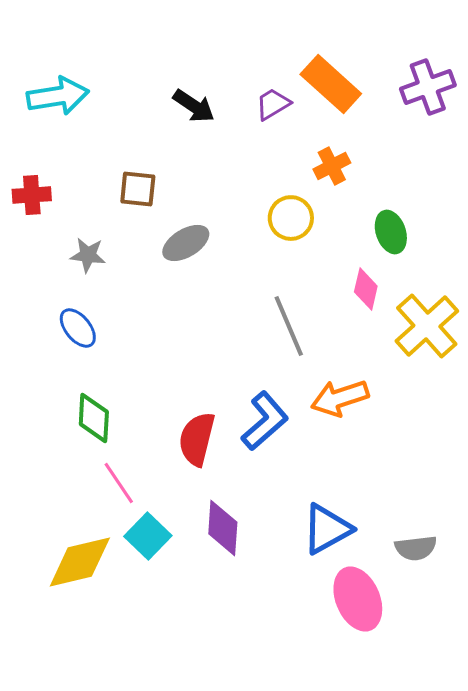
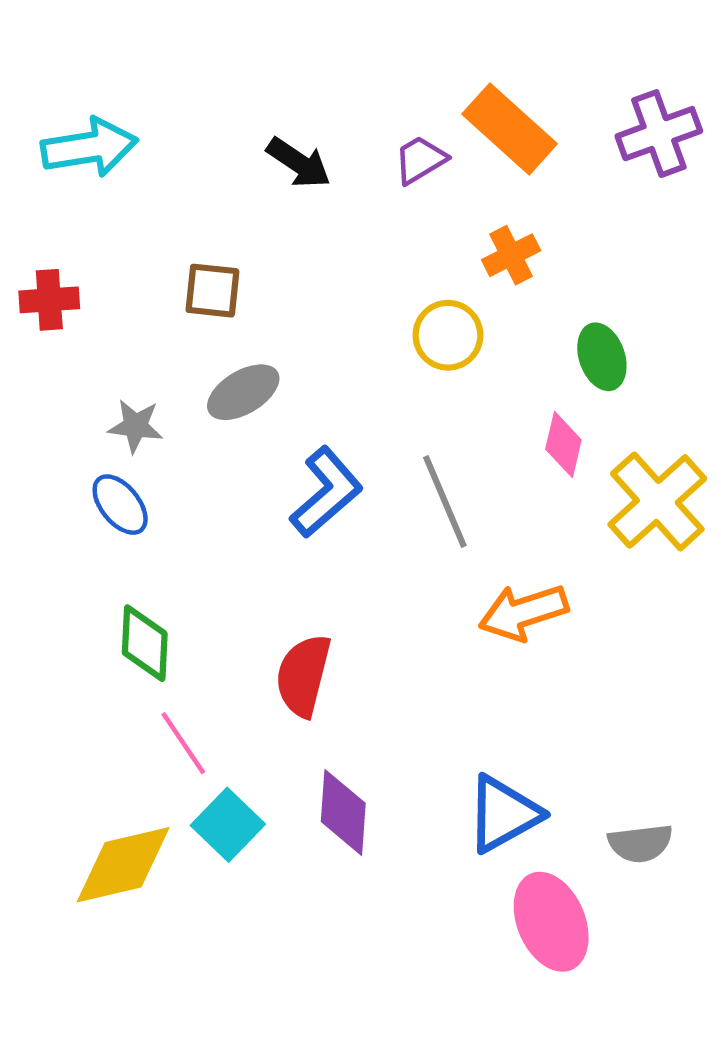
gray ellipse: (186, 243) -> (243, 392), moved
gray star: (88, 255) -> (135, 426), moved
blue L-shape: (265, 421) -> (326, 492), moved

